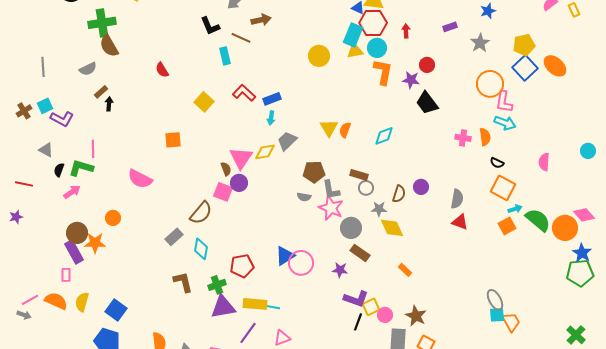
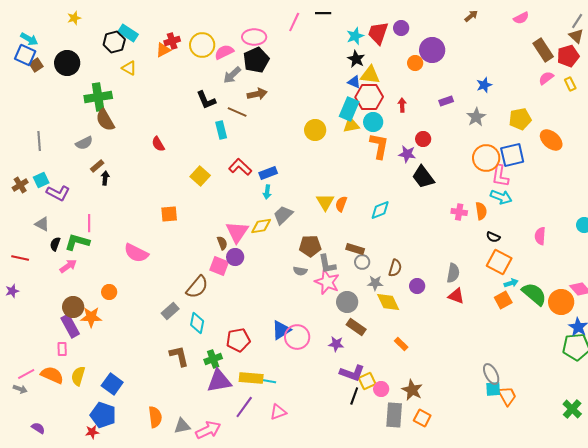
blue square: (525, 68) -> (512, 155), moved, turned 30
purple circle: (421, 187) -> (417, 286), moved

